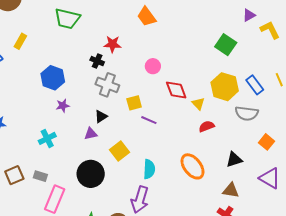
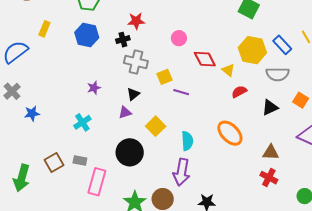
black cross: (97, 61) -> (123, 40), turned -32
blue hexagon: (53, 78) -> (87, 35), moved
black triangle: (234, 160) -> (270, 107), moved

